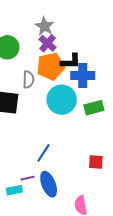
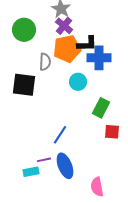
cyan circle: (62, 100) -> (78, 82), size x0.6
green rectangle: (94, 108) -> (101, 108), moved, turned -48
red square: (96, 162) -> (112, 132), moved

